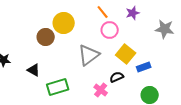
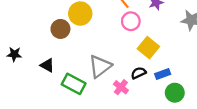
gray triangle: (89, 55) -> (100, 66), moved
blue rectangle: (144, 67) -> (163, 74), moved
green rectangle: (58, 87) -> (74, 84), turned 45

